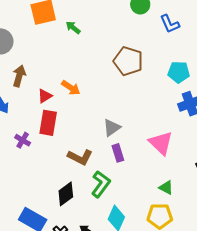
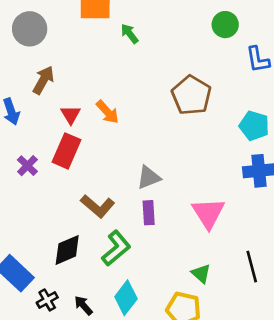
red triangle: (45, 96) -> (71, 115), turned -42

